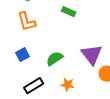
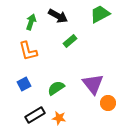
green rectangle: (69, 12) -> (70, 41), turned -64
orange star: (68, 85) -> (59, 118), moved

